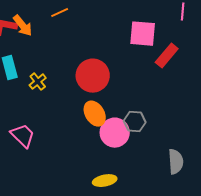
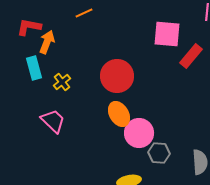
orange arrow: (23, 26) -> (47, 42), moved, turned -120
gray hexagon: (135, 122) -> (159, 153), moved
pink trapezoid: (23, 136) -> (53, 121), moved

